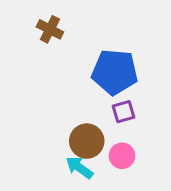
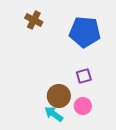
blue pentagon: (115, 72) -> (85, 32), moved

